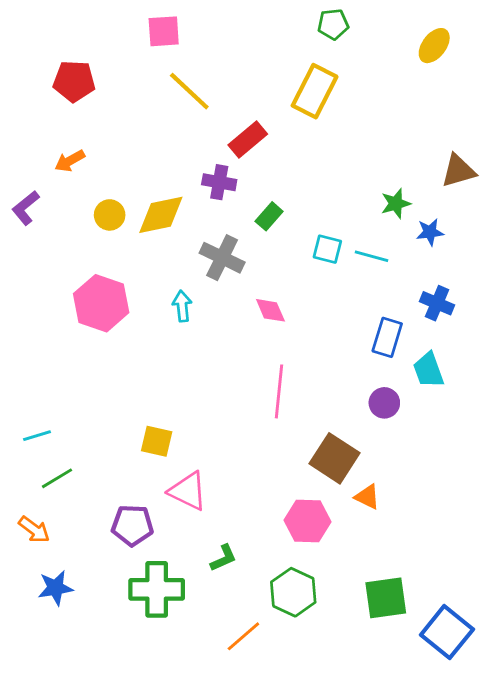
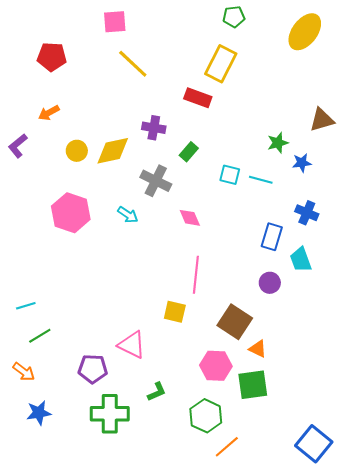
yellow ellipse: (434, 46) -> (305, 32), size x1.5
red rectangle: (248, 140) -> (198, 98), moved, turned 60
cyan arrow: (182, 306) -> (128, 215), turned 130
yellow square: (157, 441) -> (175, 312), moved
green square: (386, 598) -> (253, 385), moved
orange line: (243, 636) -> (227, 447), moved

